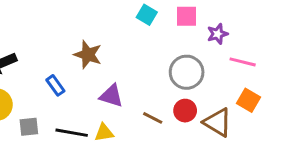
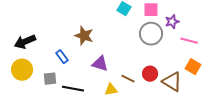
gray circle: (187, 72) -> (151, 34), moved
gray square: (29, 127) -> (50, 79), moved
yellow triangle: (104, 133) -> (111, 90), moved

